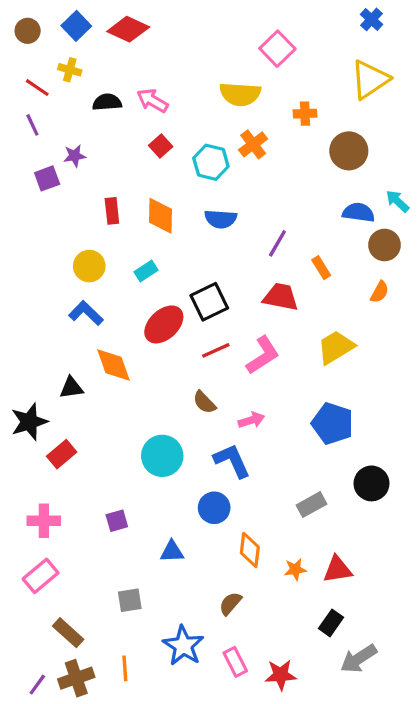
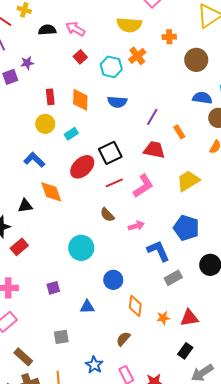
yellow circle: (89, 266) -> (45, 124), moved
blue L-shape: (232, 461) -> (158, 251), moved
blue star: (183, 646) -> (94, 365), size x0.7

